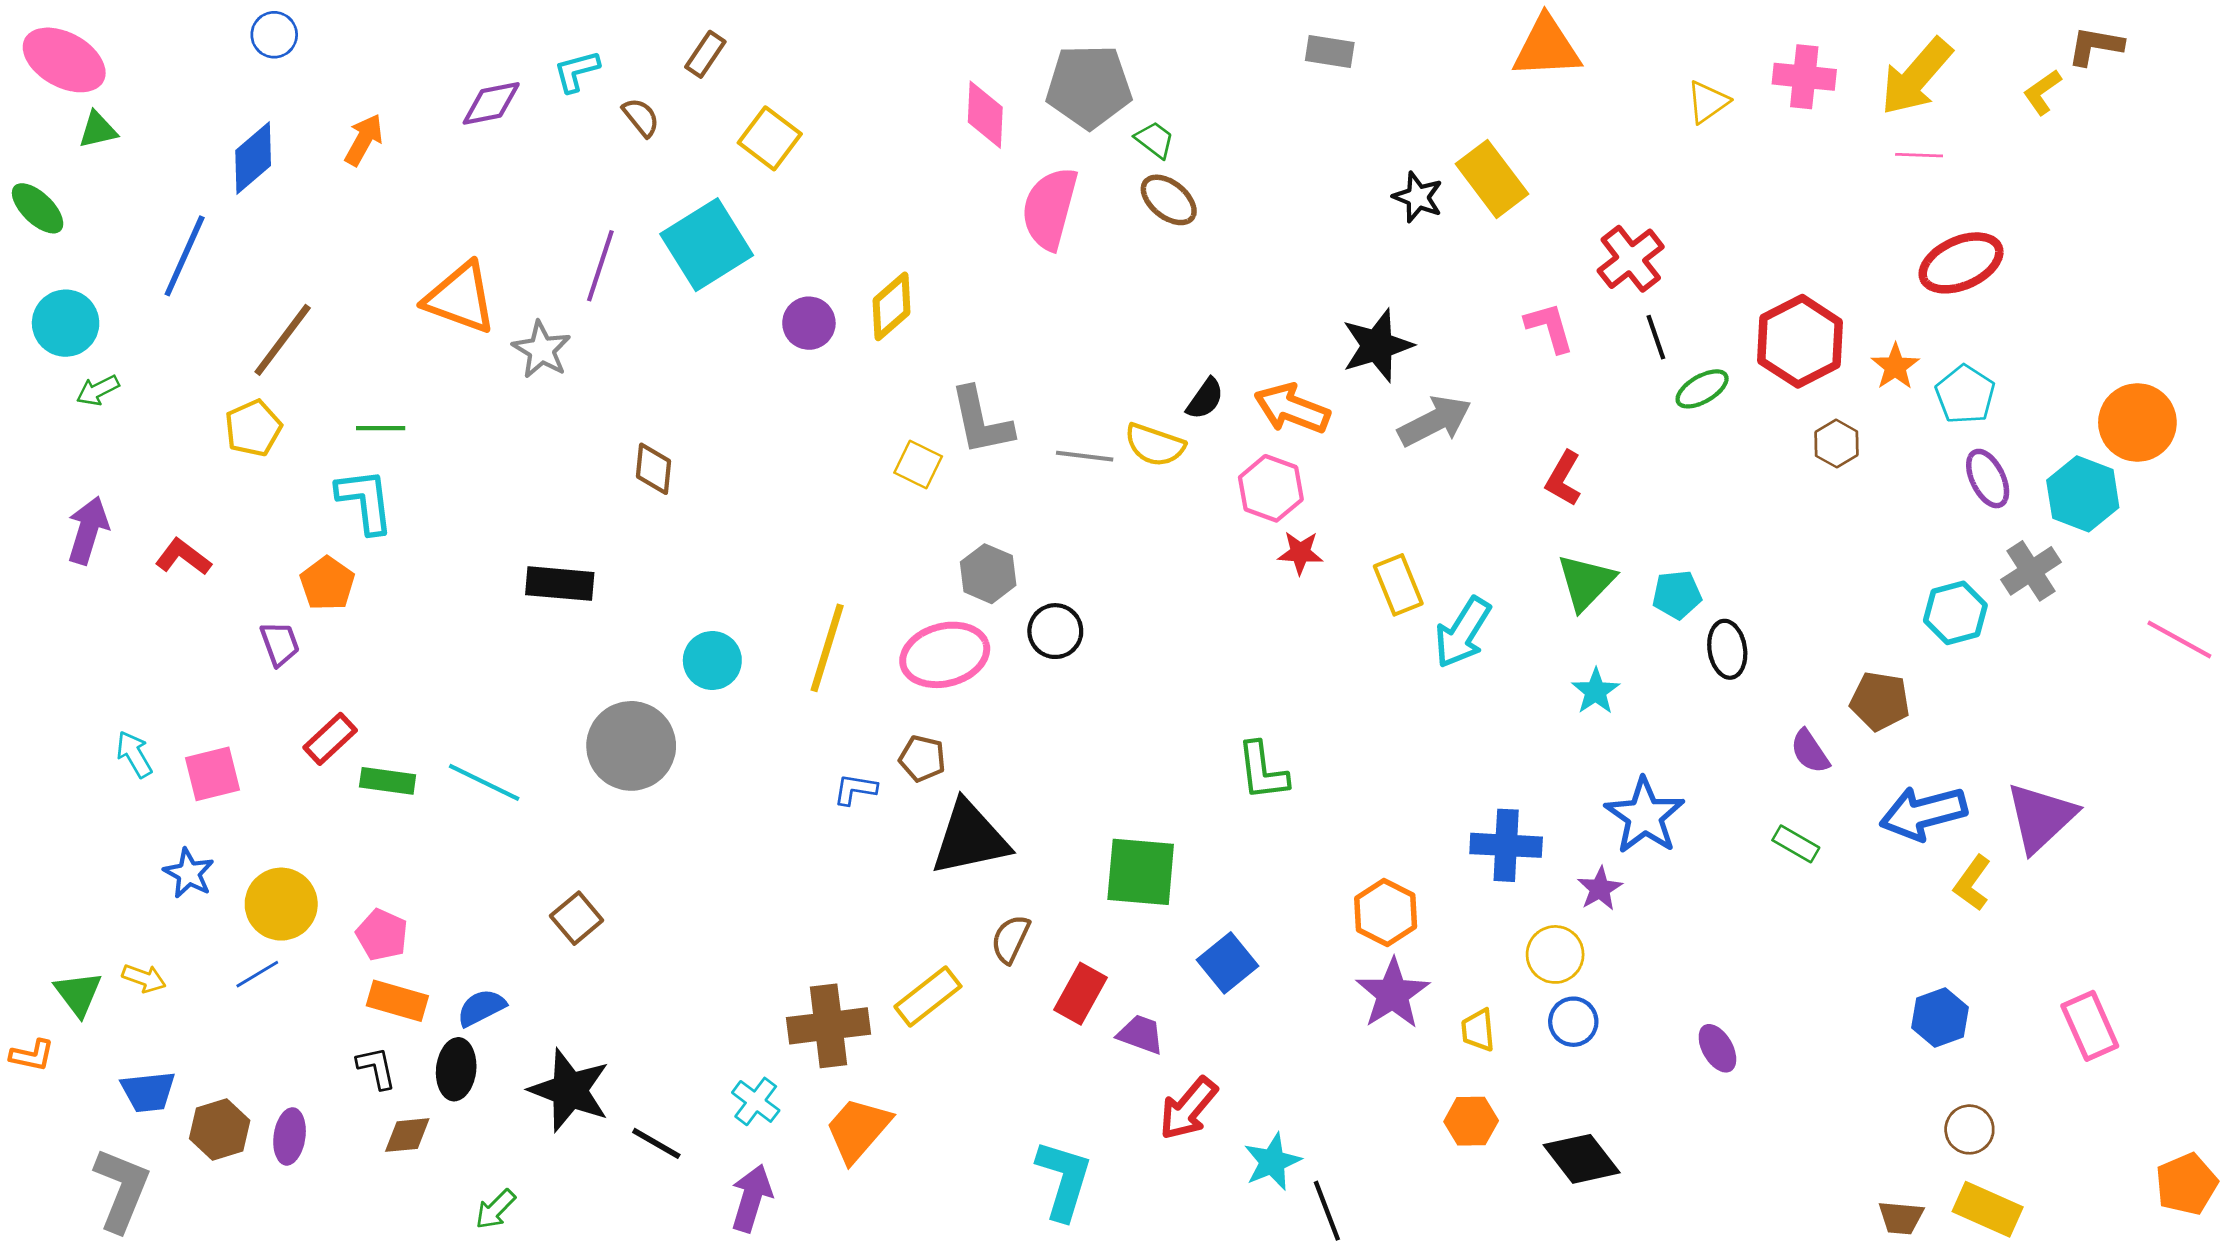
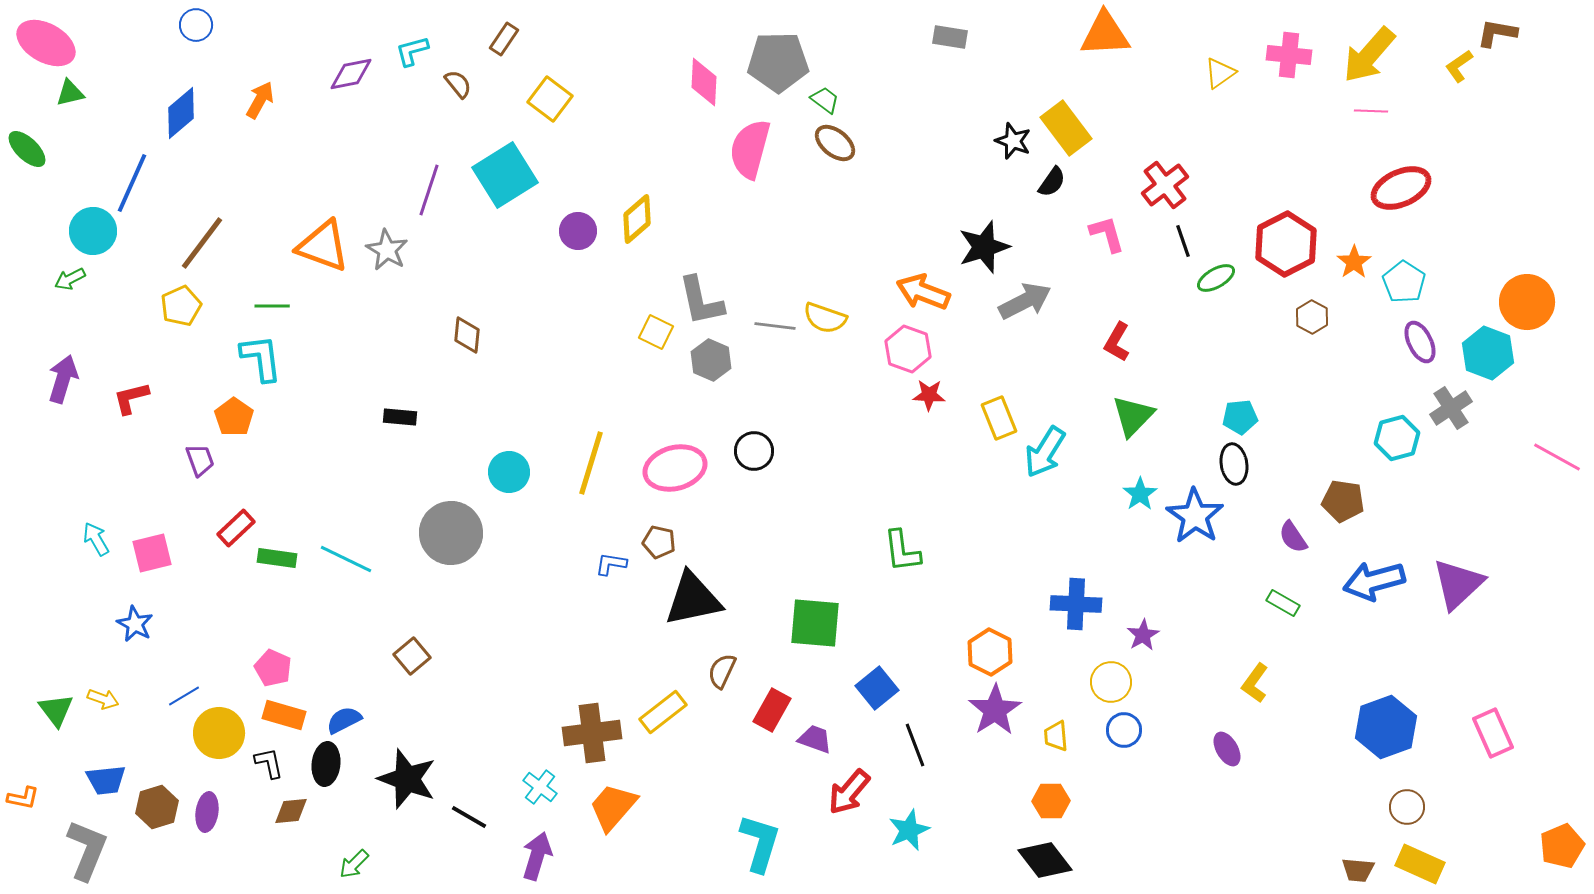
orange triangle: (460, 298) -> (323, 246), moved
cyan circle: (66, 323) -> (93, 231), moved
black semicircle: (1205, 399) -> (1052, 182), moved
red L-shape: (183, 557) -> (131, 398), turned -51
gray hexagon: (988, 574) -> (711, 360), moved
black rectangle: (560, 584) -> (400, 417), size x0.7
cyan pentagon: (1677, 595) -> (1240, 417), moved
blue star: (1645, 816) -> (1195, 516), moved
yellow L-shape: (1972, 883) -> (1255, 683), moved
yellow circle: (281, 904) -> (219, 733), moved
blue hexagon: (1940, 1017) -> (1386, 727), size x1.5
orange L-shape: (32, 1055) -> (23, 798), moved
black diamond: (1582, 1159) -> (1045, 860), moved
black line: (1327, 1211) -> (915, 745), moved

